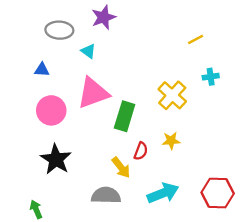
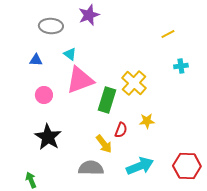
cyan triangle: (88, 51) -> (70, 54), moved
yellow cross: (172, 95) -> (134, 83), moved
pink circle: (51, 110) -> (44, 95), size x0.7

